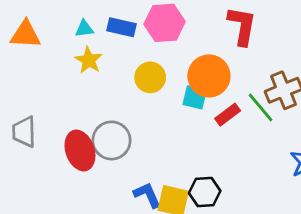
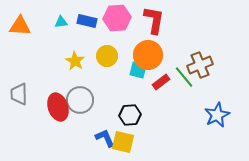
red L-shape: (242, 26) -> (154, 20), moved
yellow star: (89, 60) -> (75, 61), moved
black hexagon: (205, 192) -> (130, 115), moved

